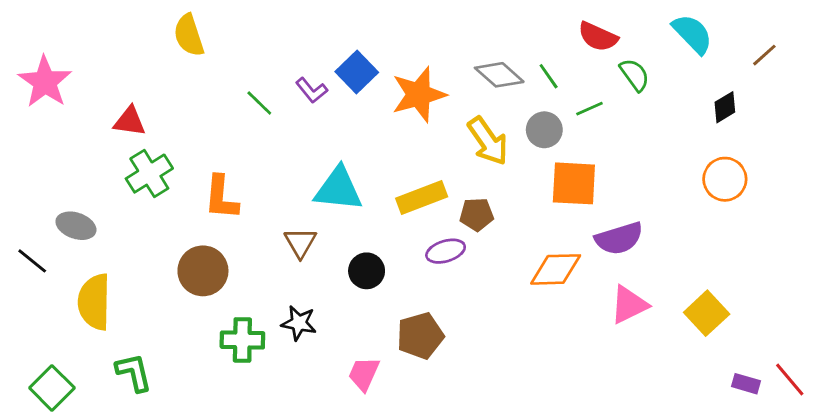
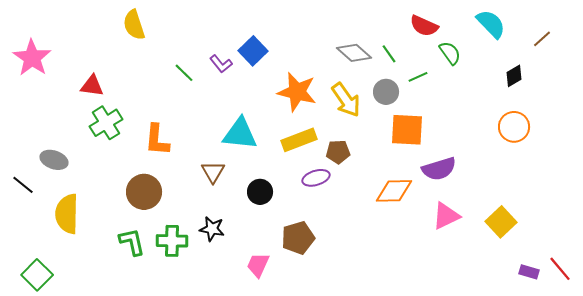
orange star: (419, 95) -> (297, 92), moved, turned 30
green L-shape: (134, 372) -> (132, 242), moved

